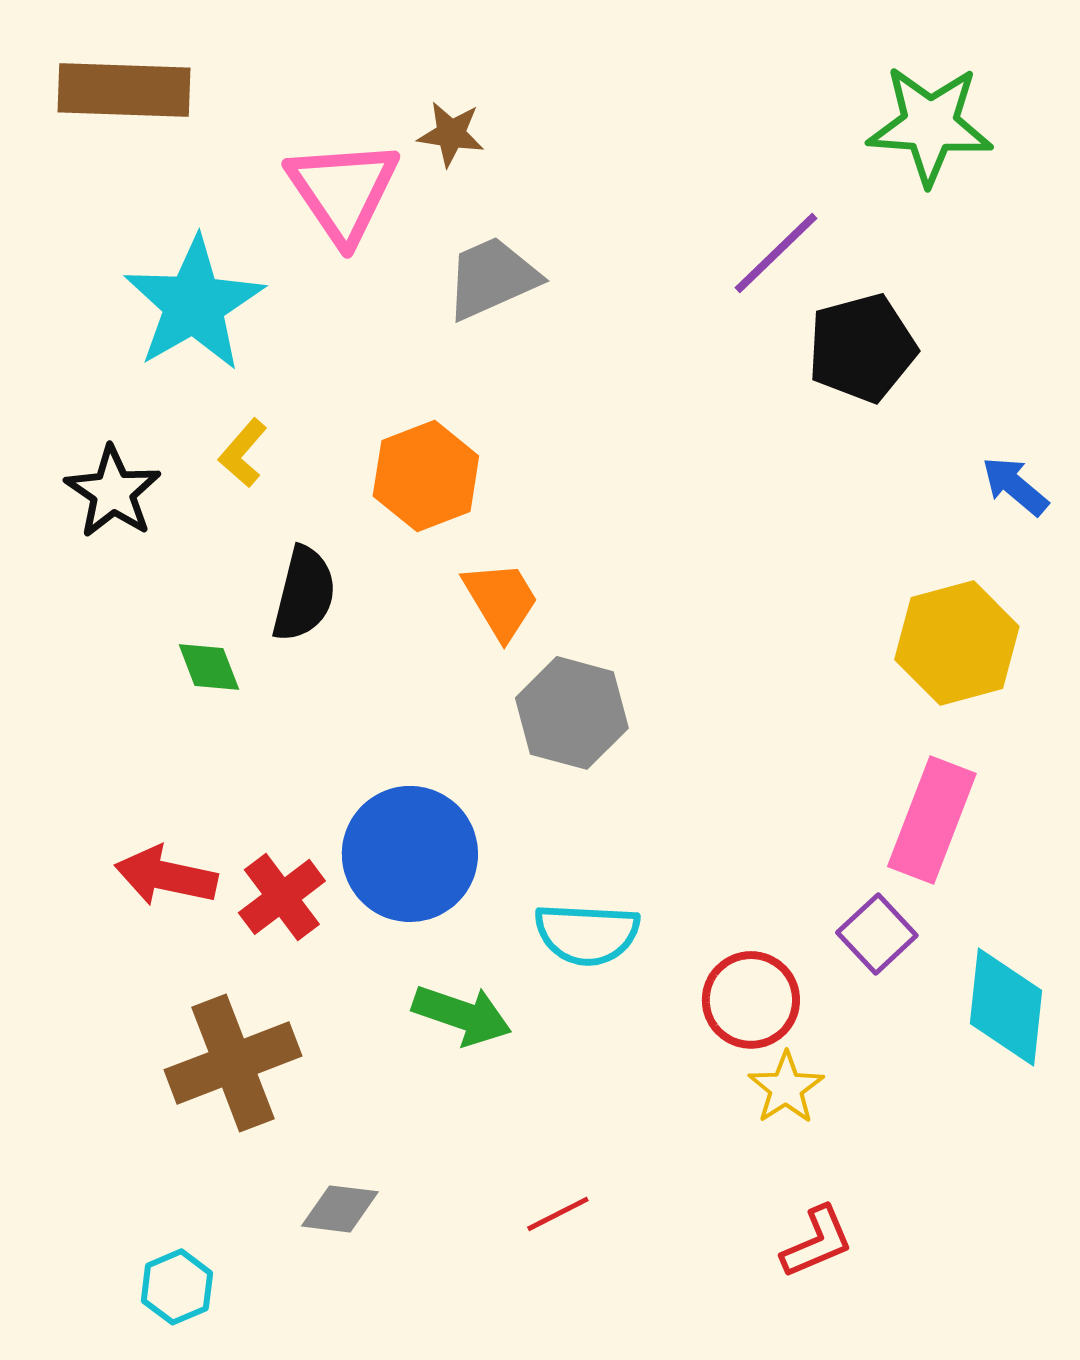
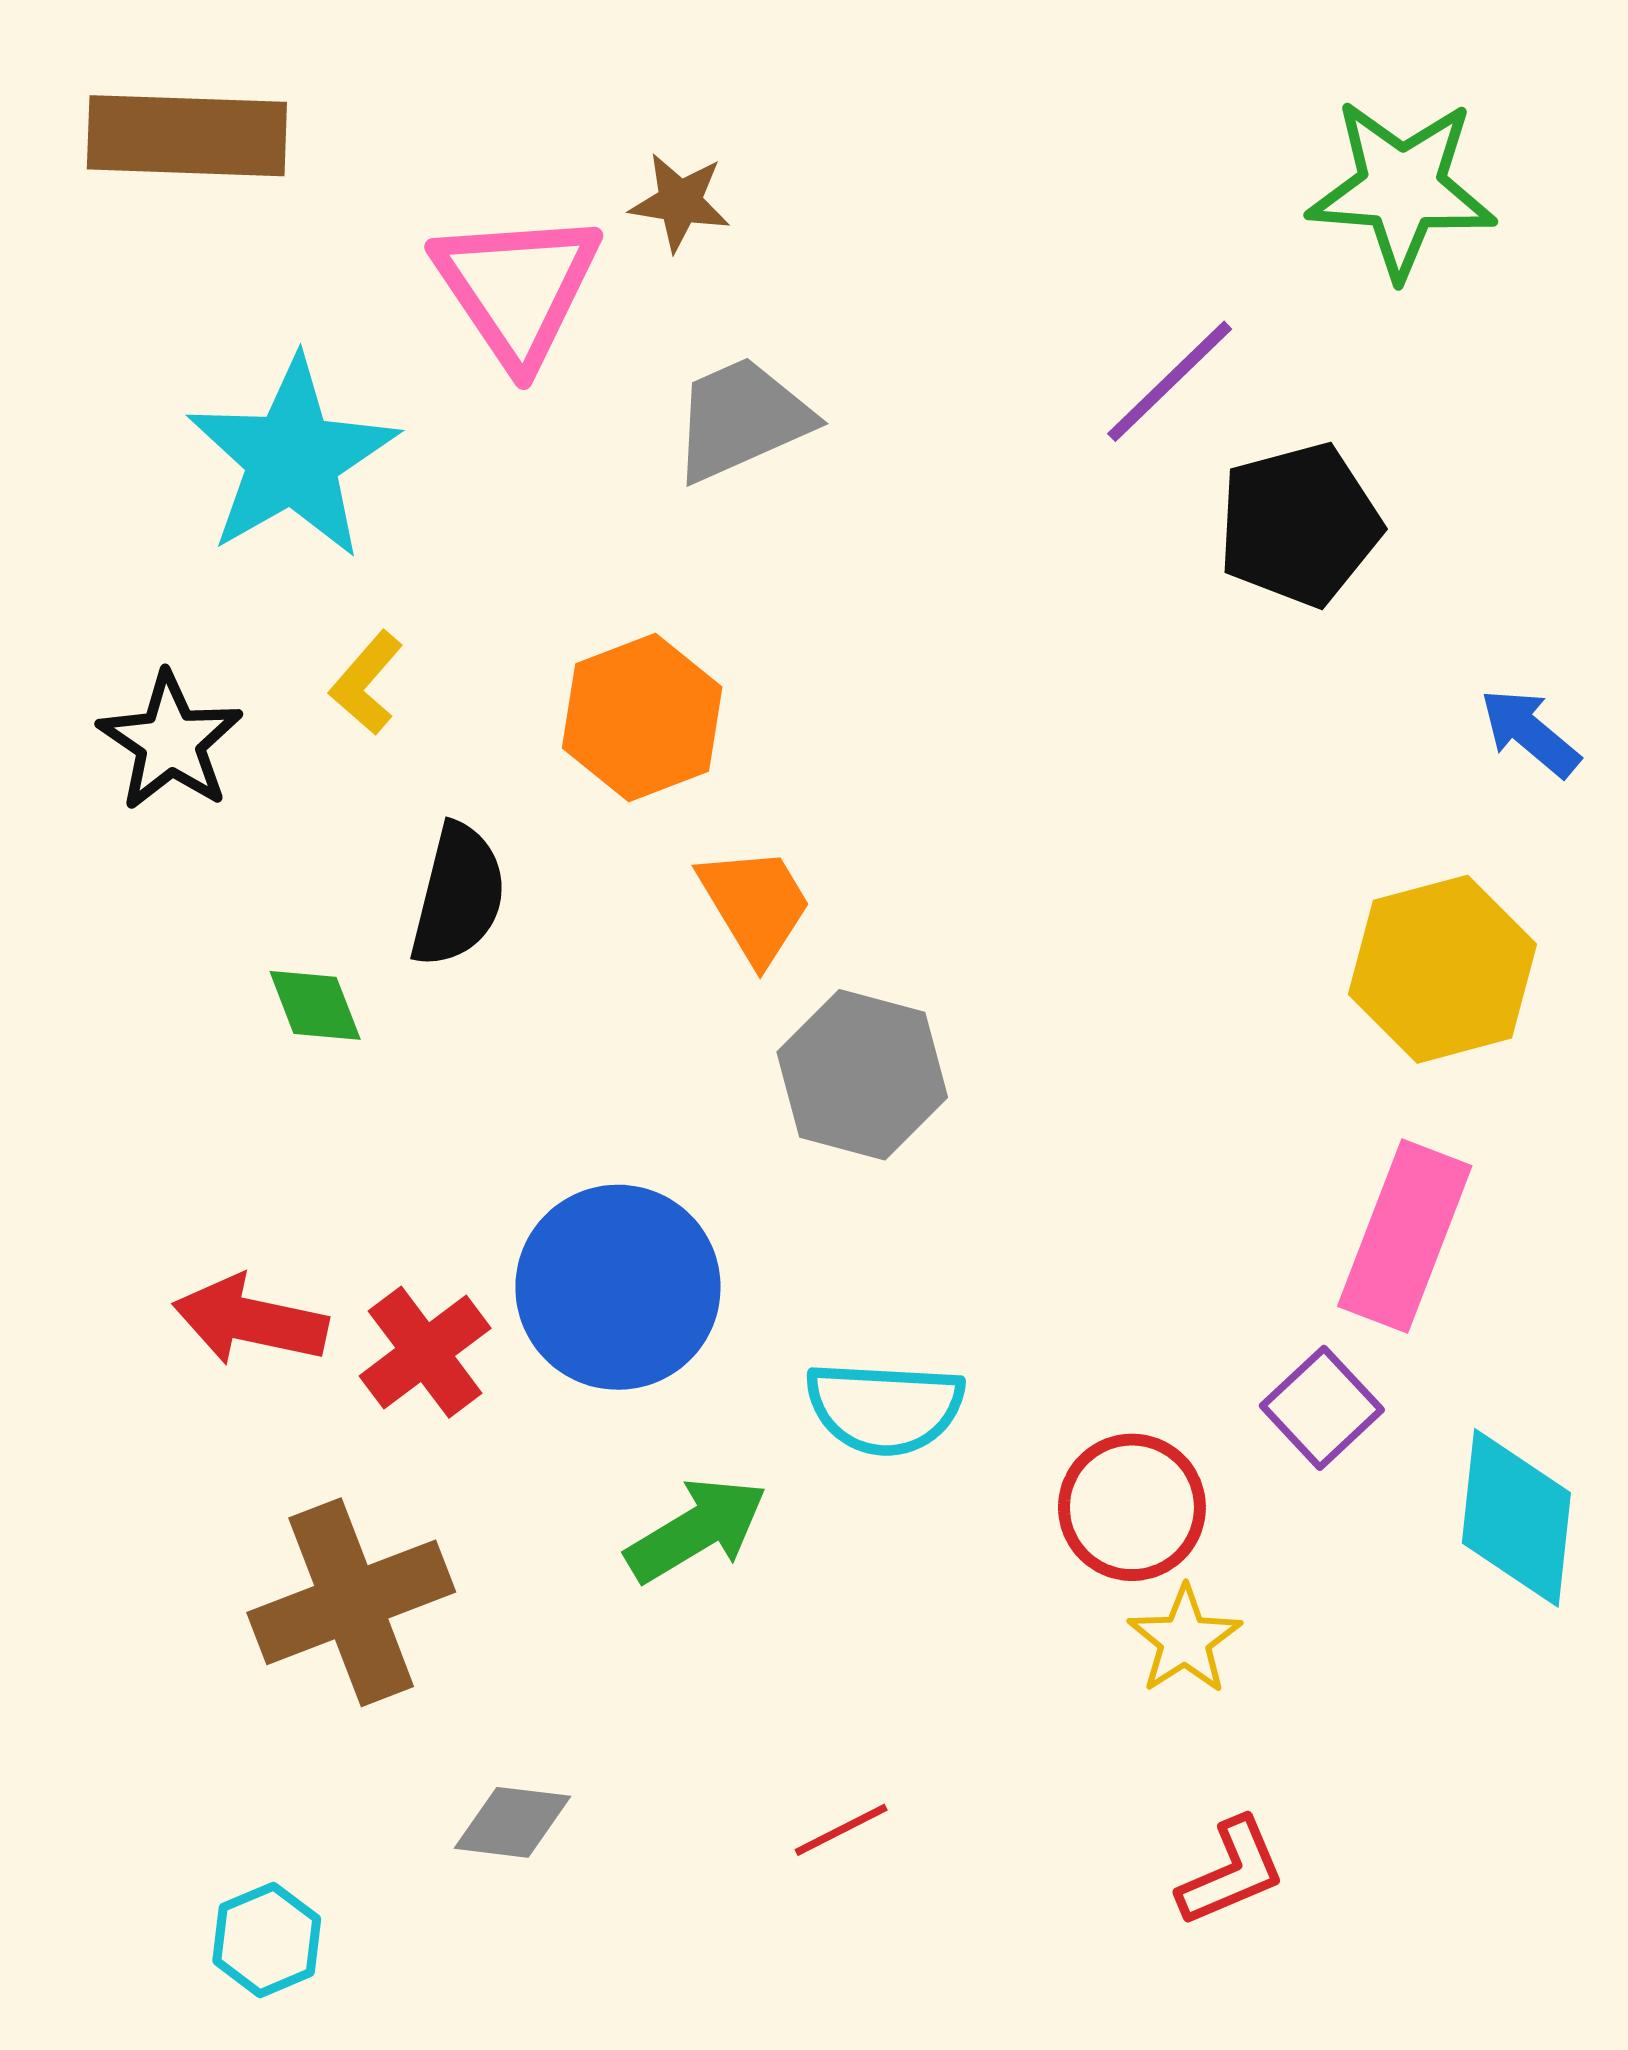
green arrow: (462, 1015) -> (696, 1530), turned -50

